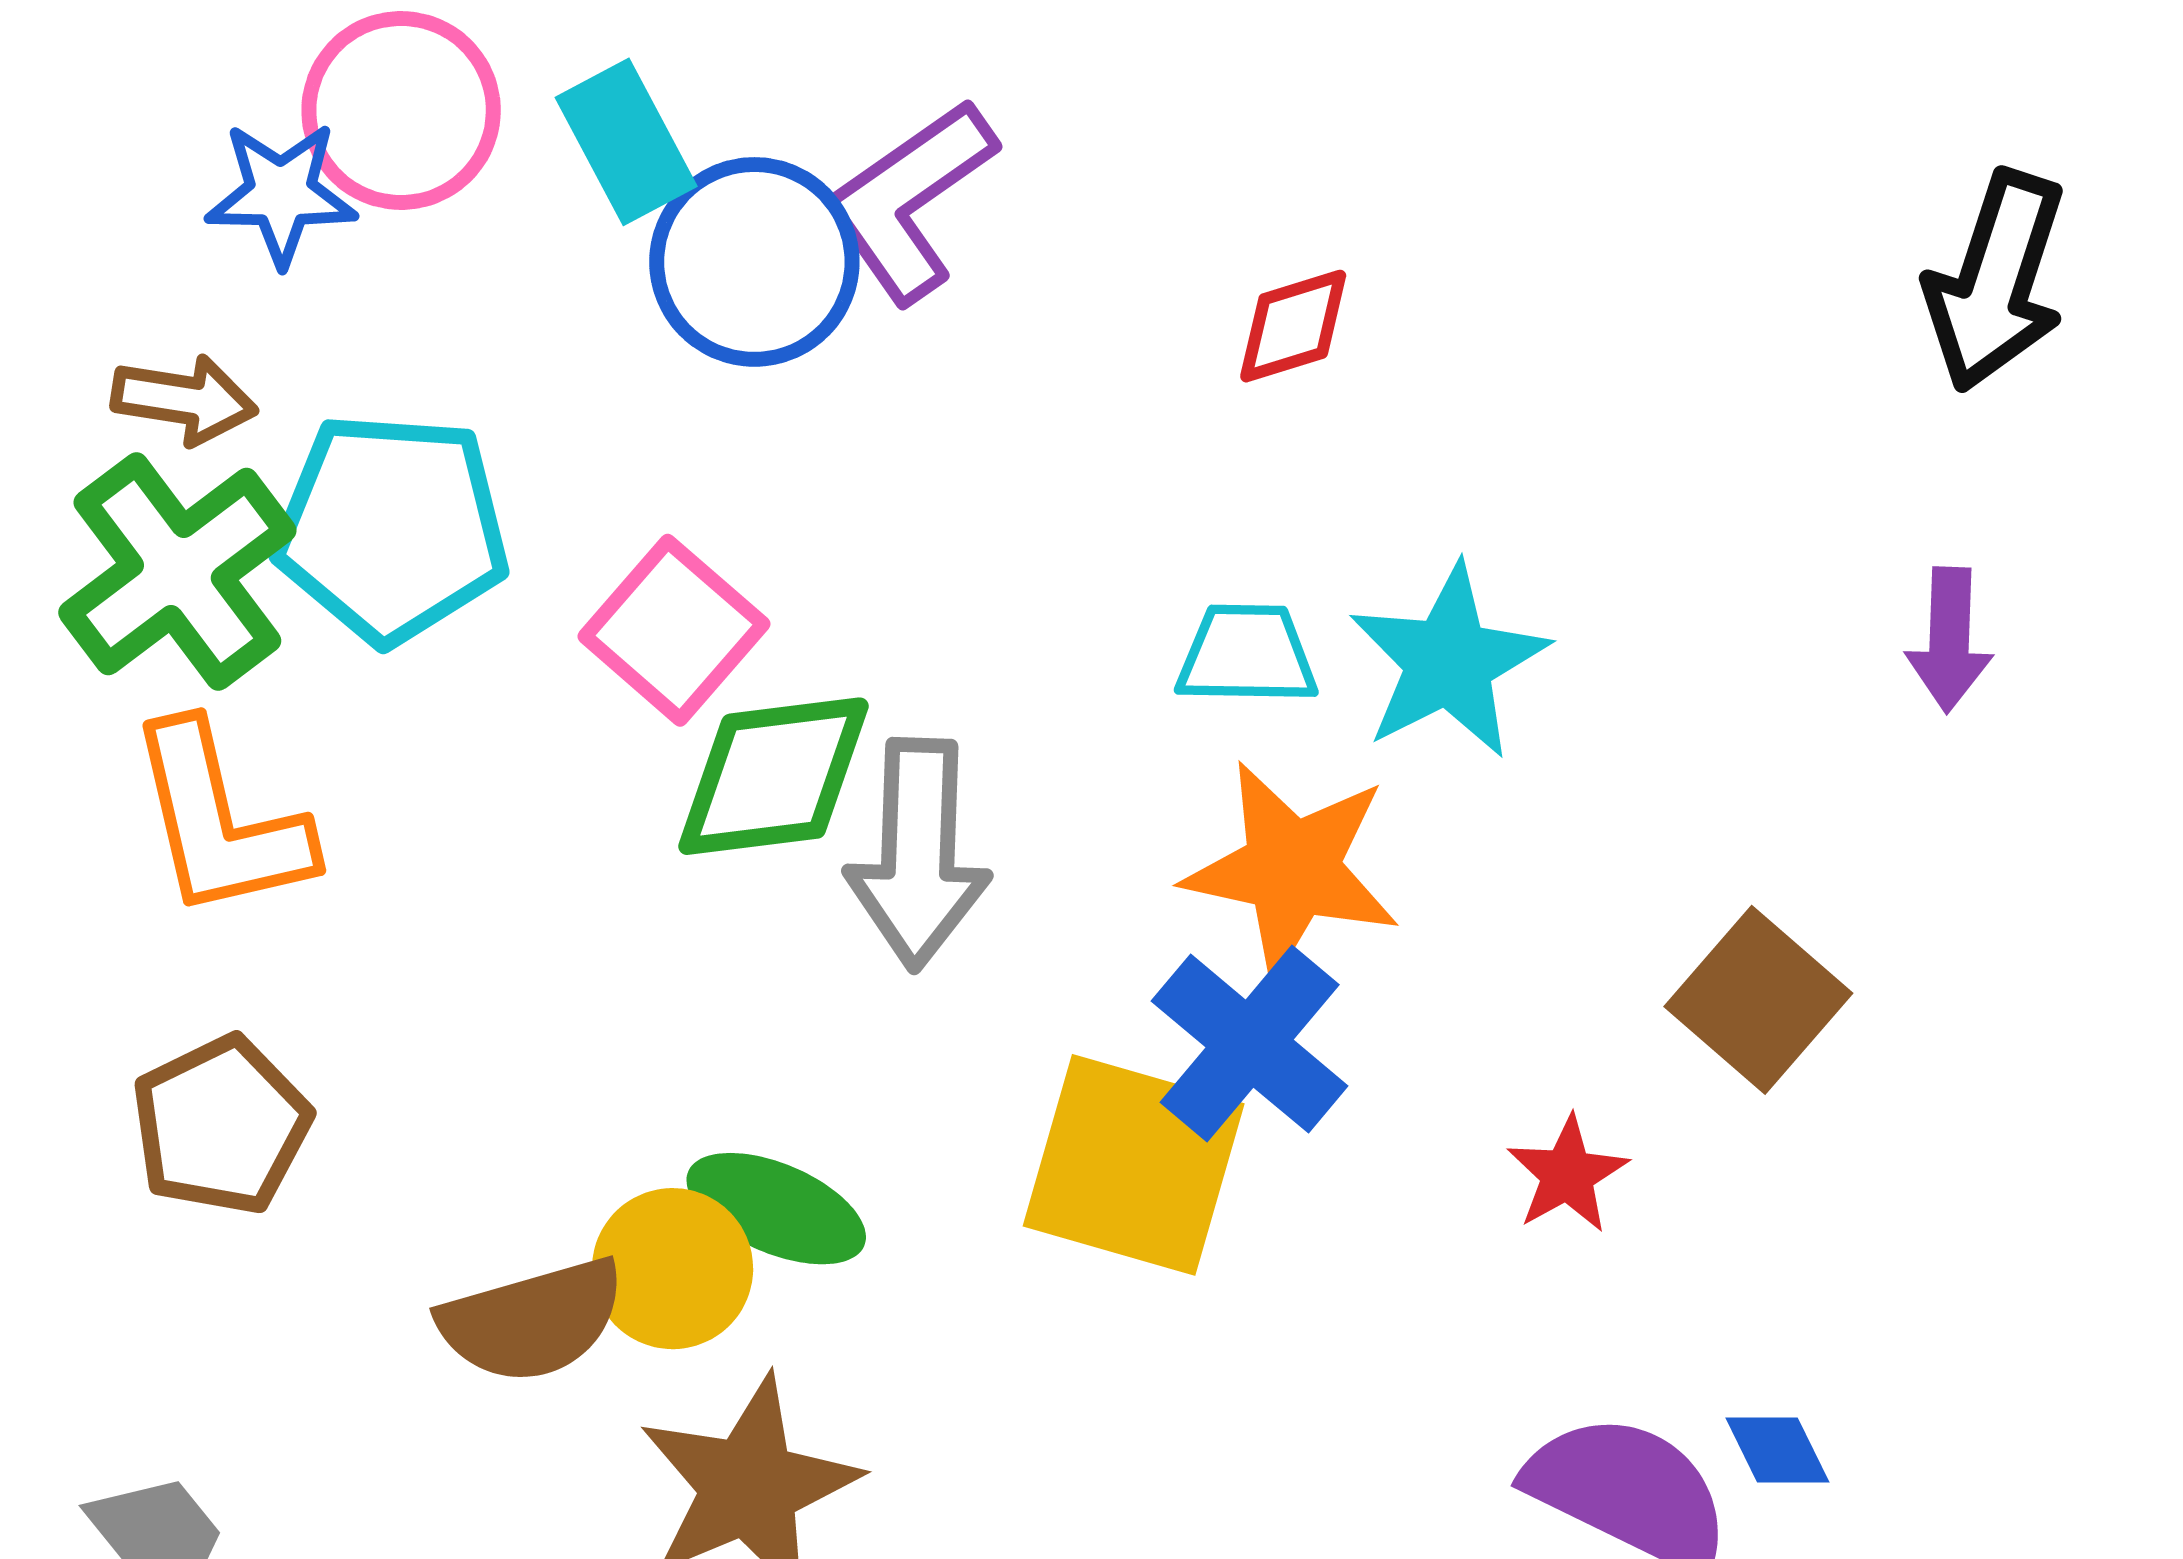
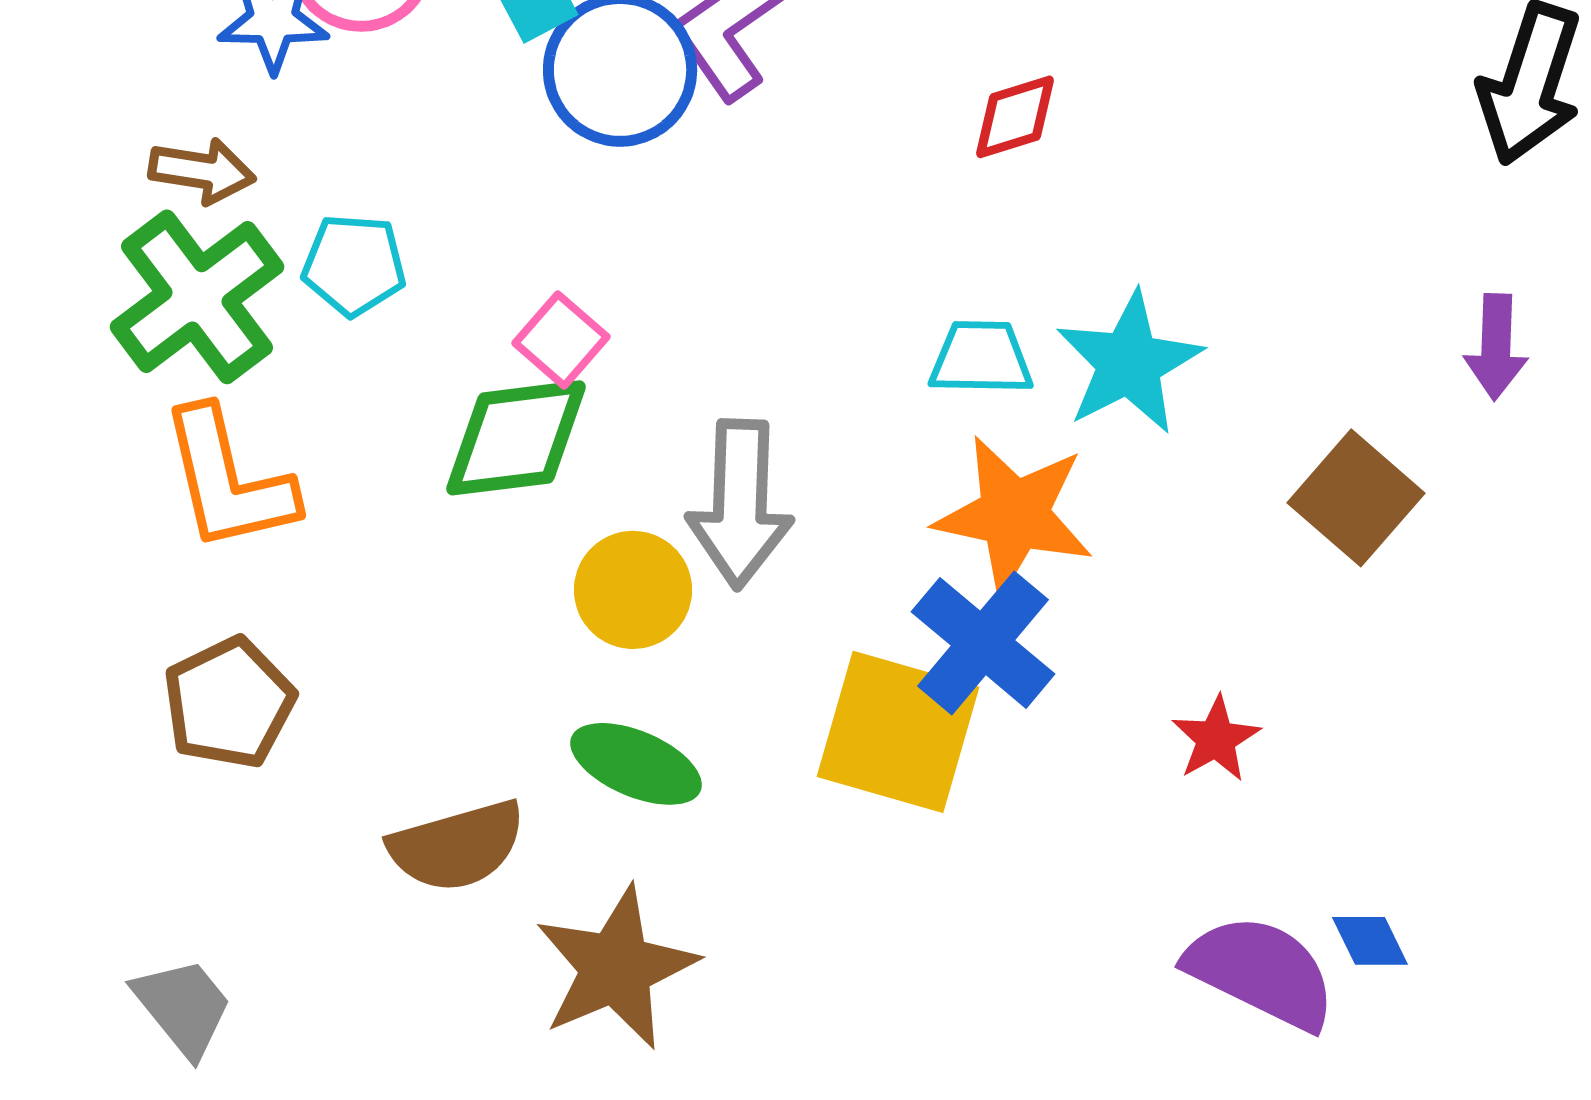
cyan pentagon: (392, 528) -> (354, 265), size x0.6
pink square: (674, 630) -> (561, 340), size x0.7
green diamond: (773, 776) -> (516, 438), moved
brown square: (1758, 1000) -> (1356, 498), moved
yellow circle: (673, 1269) -> (633, 590), moved

